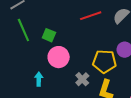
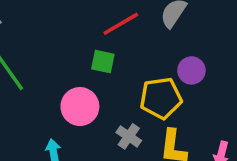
green square: (49, 35) -> (103, 62), moved

